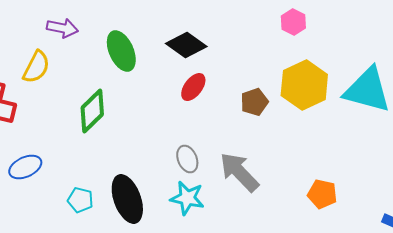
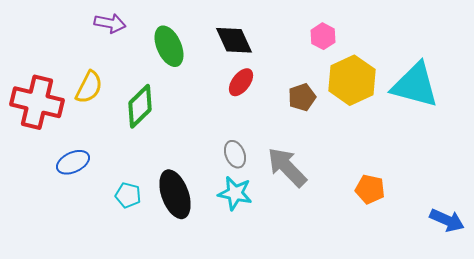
pink hexagon: (293, 22) -> (323, 36), moved
black diamond: (186, 45) -> (234, 40), turned 30
yellow semicircle: (36, 67) -> (89, 87), moved

